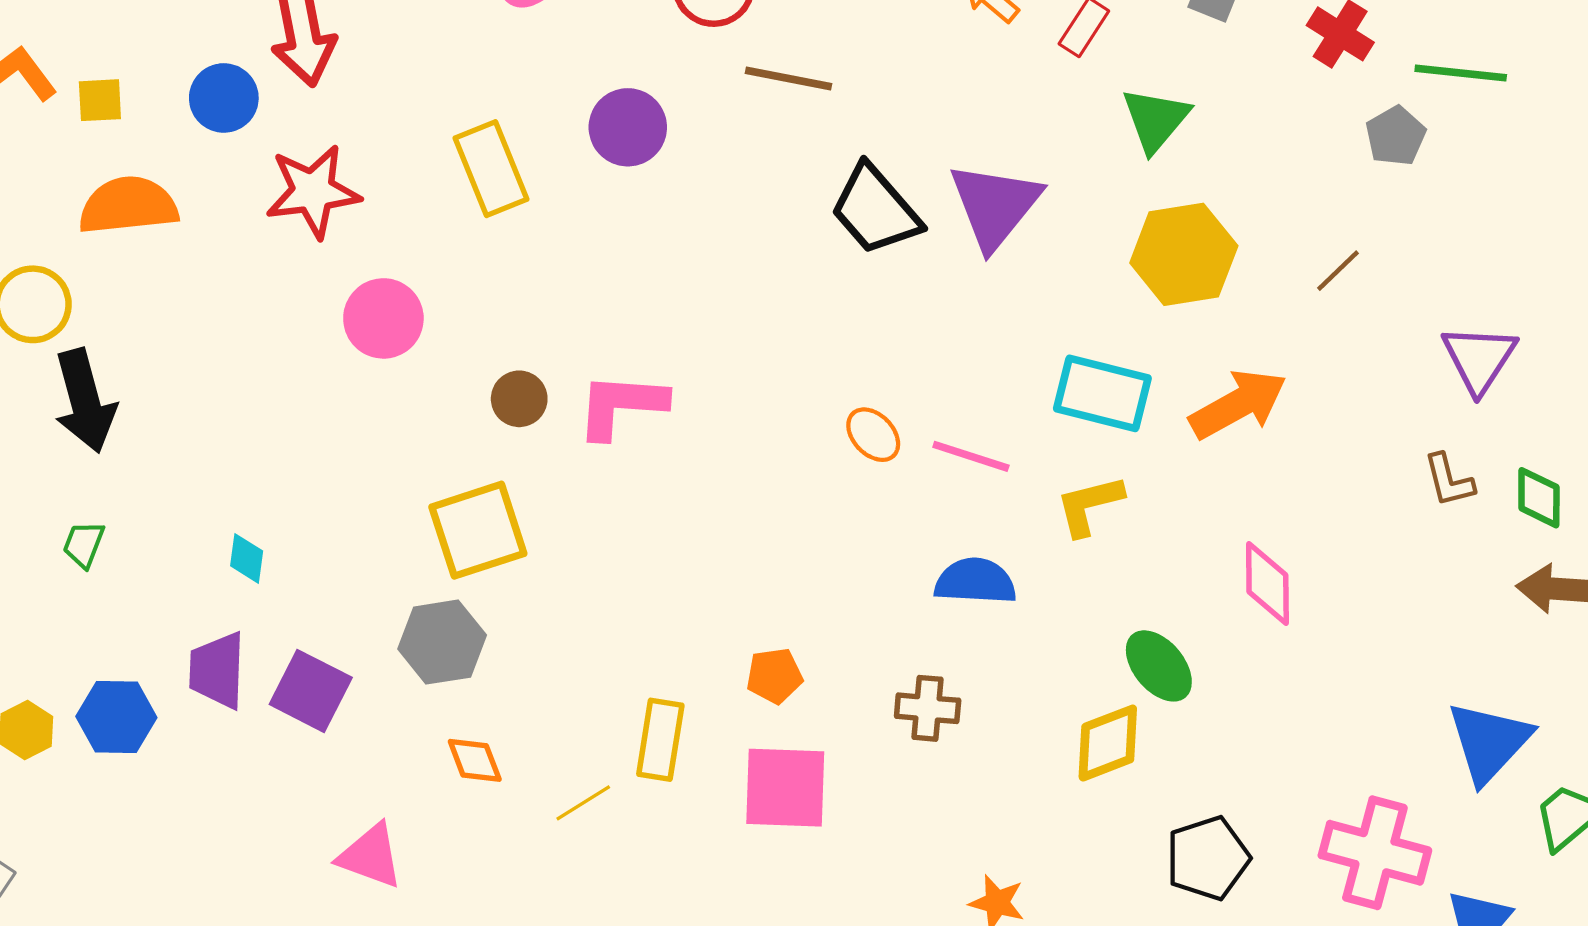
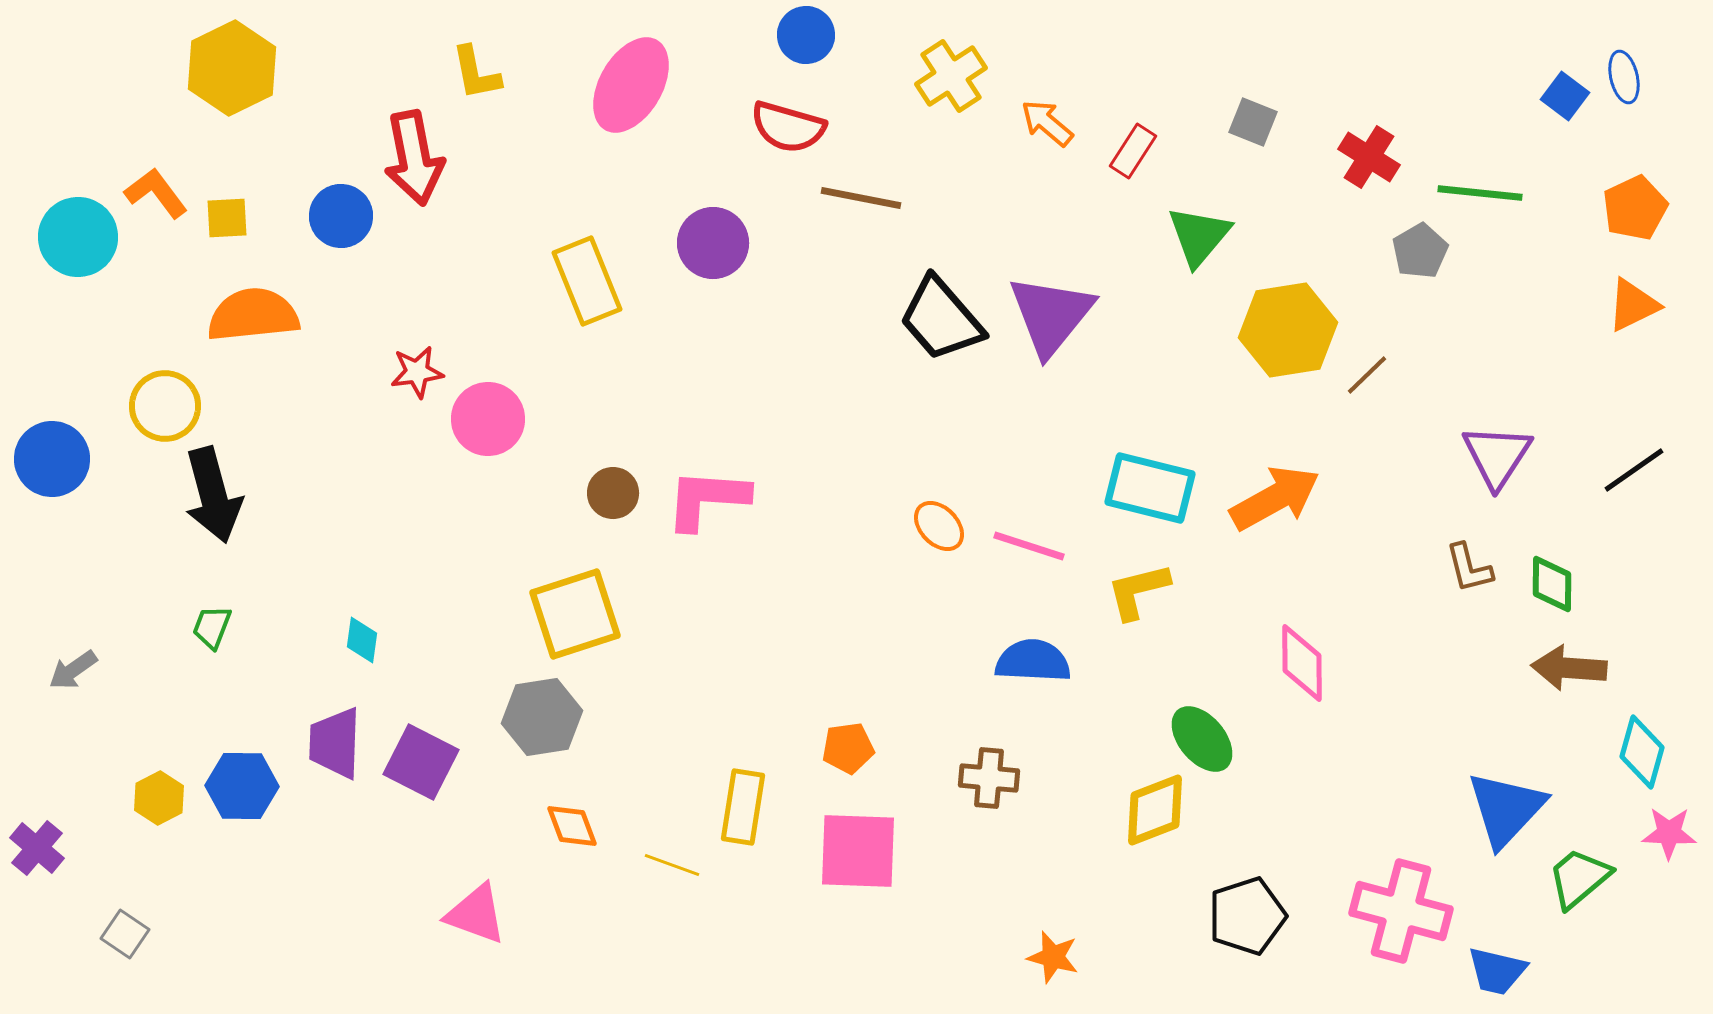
red star: (313, 191) -> (417, 372), moved, size x0.6
yellow hexagon: (1184, 254) -> (1288, 330), moved
yellow line: (583, 803) -> (672, 865), turned 52

